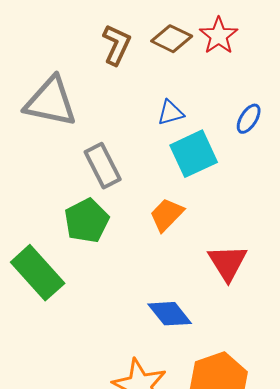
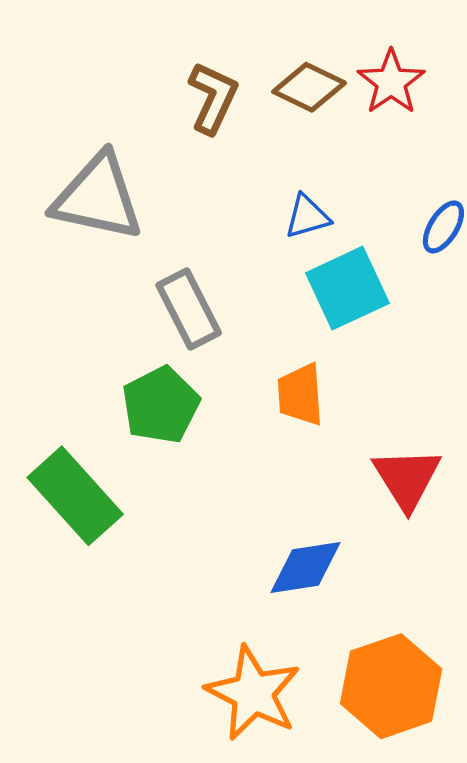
orange trapezoid: (167, 215) -> (300, 395), turned -48
blue diamond: (170, 314) -> (306, 567), turned -60

